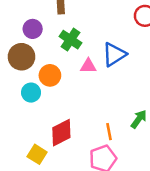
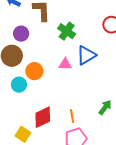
green cross: (70, 40) -> (67, 31), moved
orange line: (109, 132) -> (72, 116), moved

